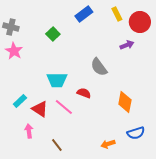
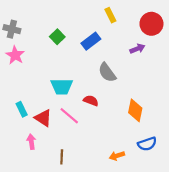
blue rectangle: (84, 14) -> (91, 41), moved
yellow rectangle: (117, 14) -> (110, 15), moved
cyan rectangle: (20, 101) -> (22, 109), turned -72
brown line: (57, 145) -> (62, 157), turned 40

